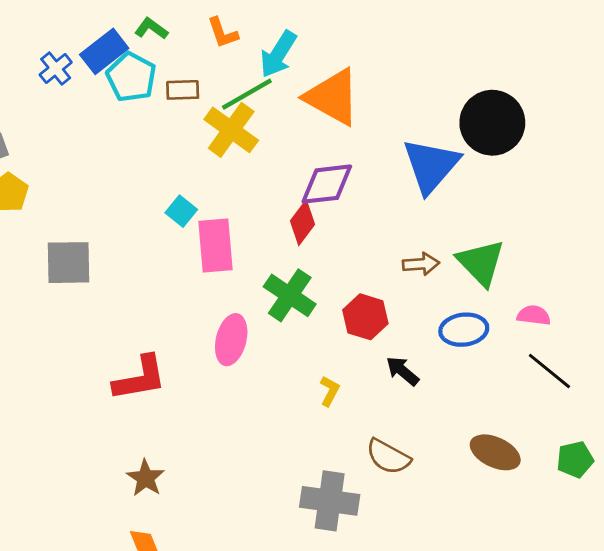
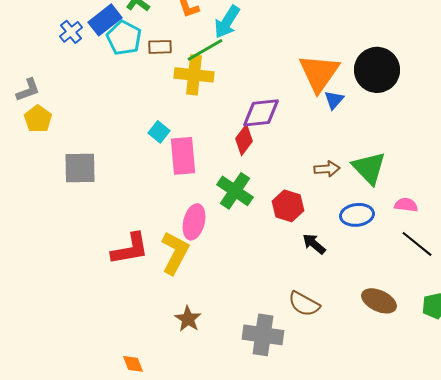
orange triangle: (332, 97) -> (319, 73), moved, turned 36
yellow cross: (231, 130) -> (194, 75), turned -30
blue triangle: (431, 166) -> (334, 100), size x0.5
yellow L-shape: (330, 391) -> (175, 253), moved, size x2.0
brown star: (146, 478) -> (188, 319), moved

